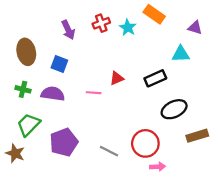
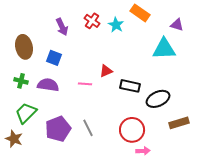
red cross: (101, 23) -> (92, 21), turned -35
cyan triangle: (181, 54) -> (164, 49), size x1.4
black rectangle: (155, 78) -> (130, 86), moved, turned 36
gray line: (109, 151) -> (88, 128), moved, turned 36

